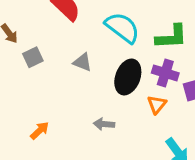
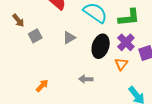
gray triangle: (82, 62) -> (69, 38), turned -48
purple cross: (165, 73) -> (126, 42), turned 30

